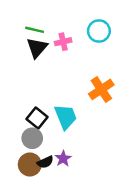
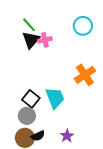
green line: (35, 30) -> (29, 25), turned 35
pink cross: (63, 42) -> (45, 40), moved
purple star: (63, 159) -> (67, 136), moved

